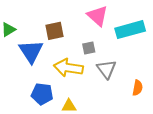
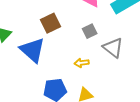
yellow arrow: (68, 68) -> (82, 63), moved, size x0.5

